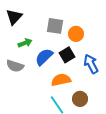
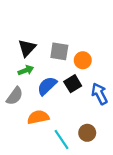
black triangle: (14, 17) -> (27, 48), moved
gray semicircle: (15, 66) -> (15, 96), turned -72
orange semicircle: (61, 80) -> (38, 117), moved

